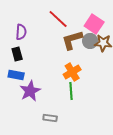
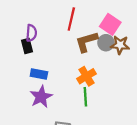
red line: (58, 19) -> (71, 19), turned 60
black rectangle: (17, 54) -> (27, 46), moved
blue rectangle: (16, 75) -> (39, 74), moved

